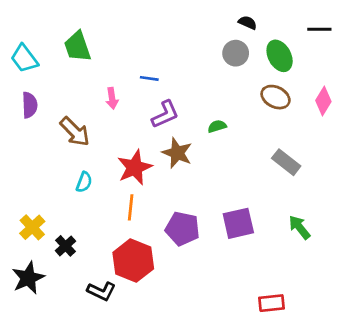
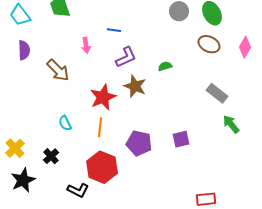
cyan semicircle: (84, 182) -> (65, 123), moved, turned 133
purple square: (238, 223) -> (181, 139), size x0.7
yellow cross: (32, 227) -> (15, 148), moved
green arrow: (299, 227) -> (231, 124), moved

